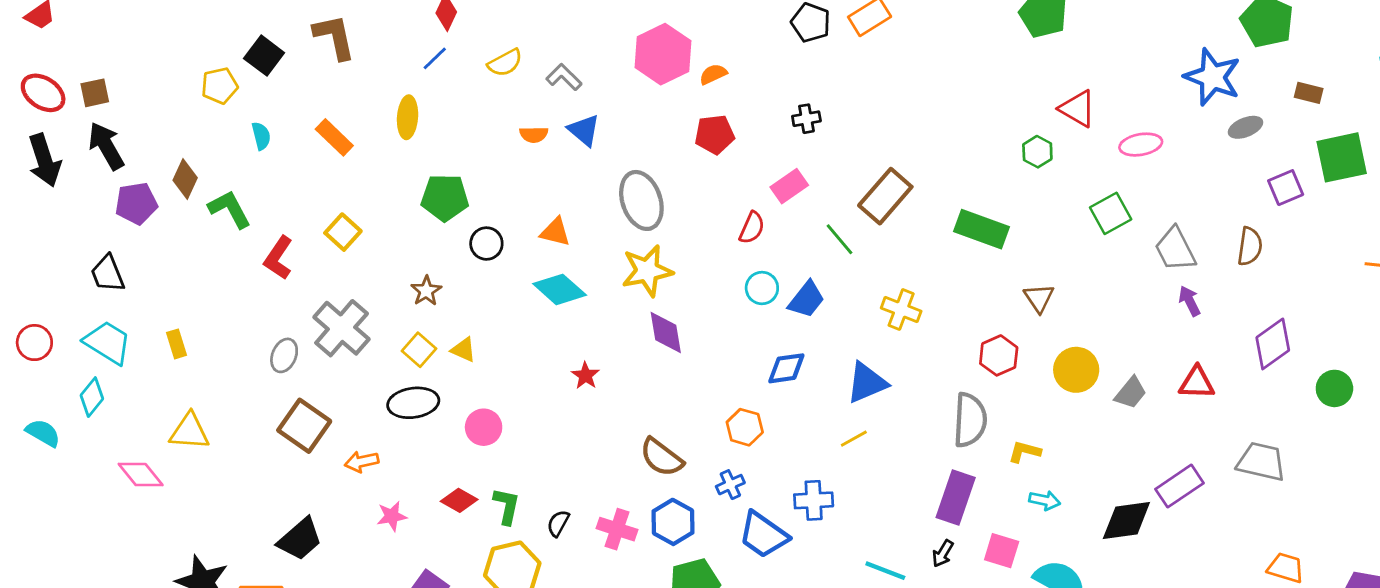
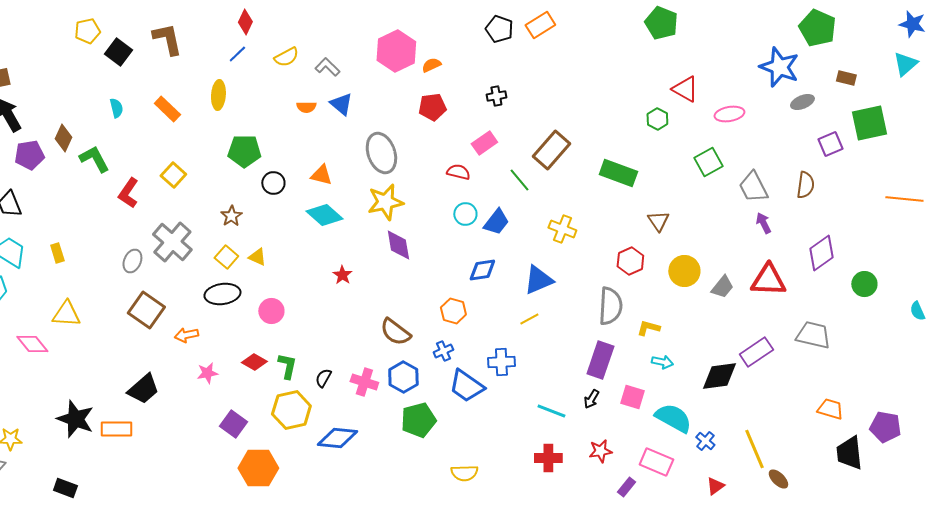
yellow pentagon: (220, 86) -> (87, 31), moved
red semicircle: (752, 228) -> (458, 172), turned -100
red triangle: (1197, 383) -> (768, 280), size x1.4

